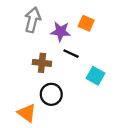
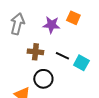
gray arrow: (33, 20) -> (17, 24), moved
black line: (71, 54) -> (62, 56), moved

